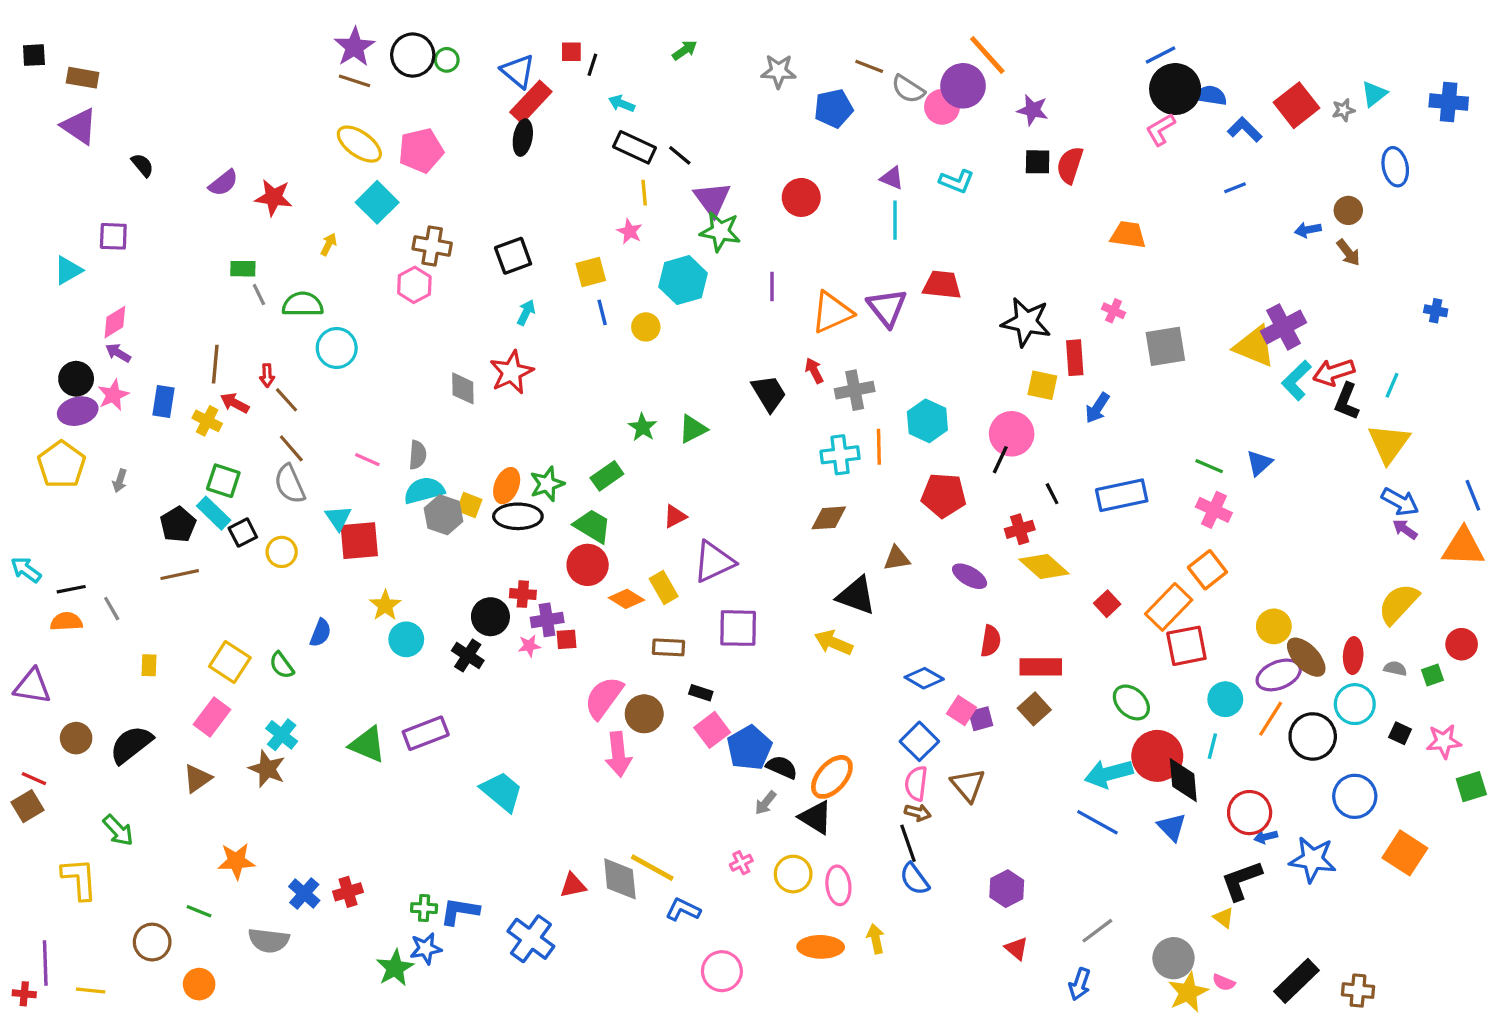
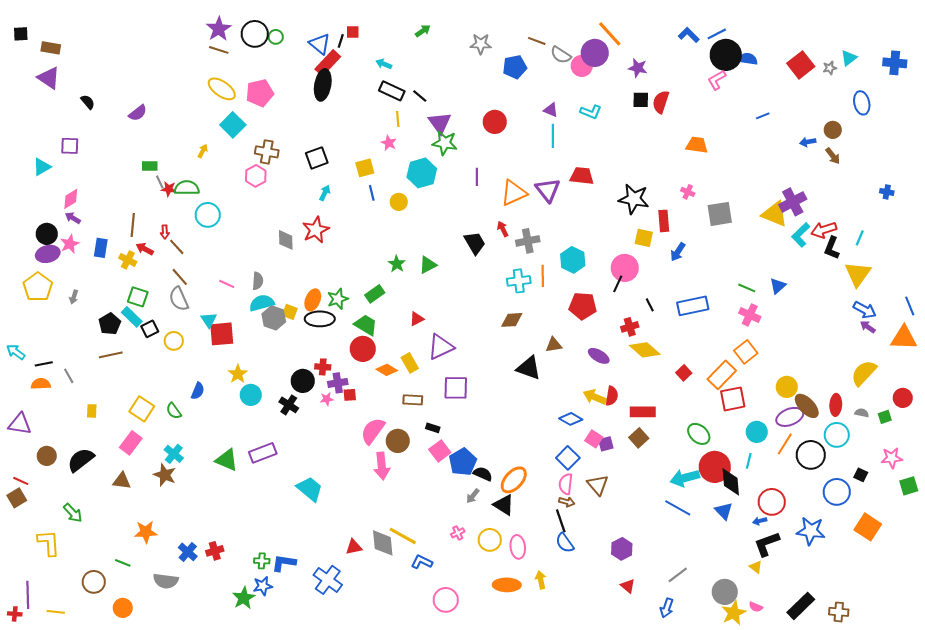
black line: (592, 65) -> (341, 41), moved
blue L-shape: (1245, 129) -> (689, 35), moved
black ellipse: (523, 138) -> (323, 85), size x1.4
red star: (274, 197) -> (169, 189), moved, size x0.7
yellow arrow: (834, 643) -> (595, 397), moved
black square: (1400, 733) -> (861, 475), moved
brown triangle: (197, 779) -> (122, 481), turned 42
blue arrow: (1266, 837) -> (760, 521), moved

